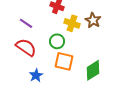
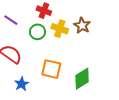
purple line: (26, 23) -> (11, 20), moved
green circle: (57, 41) -> (37, 32), moved

